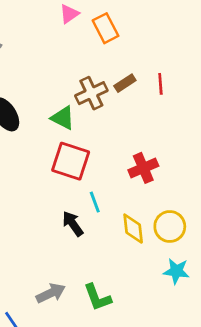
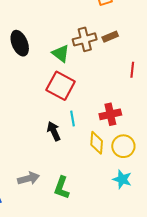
red line: (160, 84) -> (132, 70), moved
red cross: (143, 168) -> (110, 114), moved
green L-shape: (97, 297) -> (62, 188), turned 30

